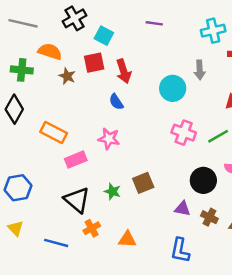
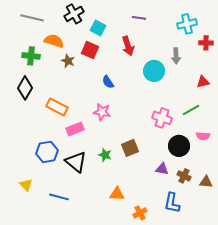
red square: (94, 63) -> (90, 50), turned 36
red arrow: (124, 71) -> (128, 46), moved
pink cross: (184, 133) -> (162, 118), moved
blue hexagon: (18, 188) -> (47, 152), moved
orange cross: (92, 228) -> (140, 213), moved
blue L-shape: (180, 250) -> (172, 203), moved

